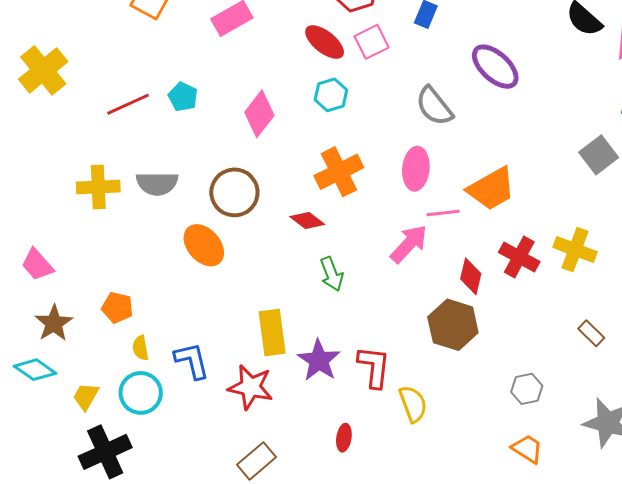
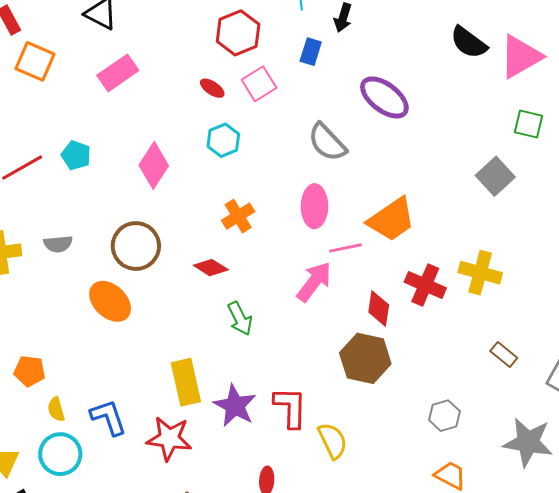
red ellipse: (325, 42) -> (212, 88), size x0.6
orange cross: (339, 172) -> (238, 216), size x0.7
gray semicircle: (157, 183) -> (58, 244), size x0.7

